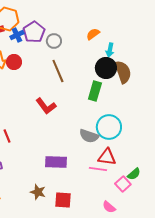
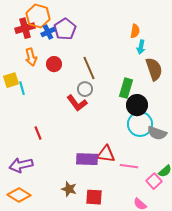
orange semicircle: (93, 34) -> (135, 31), moved, turned 136
gray circle: (54, 41) -> (85, 89), moved
red circle: (14, 62) -> (54, 64), moved
black circle: (106, 68) -> (137, 105), moved
gray semicircle: (89, 136) -> (157, 133), moved
red triangle: (107, 157) -> (106, 154), moved

